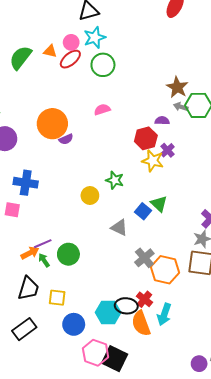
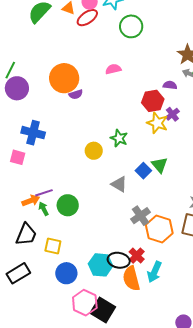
green circle: (103, 65) -> (131, 26), moved

